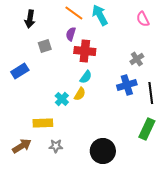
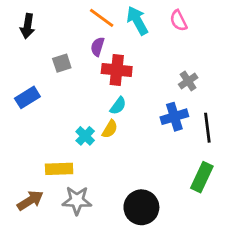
black arrow: (30, 19) -> (27, 26), moved
pink semicircle: (143, 19) -> (178, 21), moved
gray star: (56, 146) -> (77, 200), size x1.5

